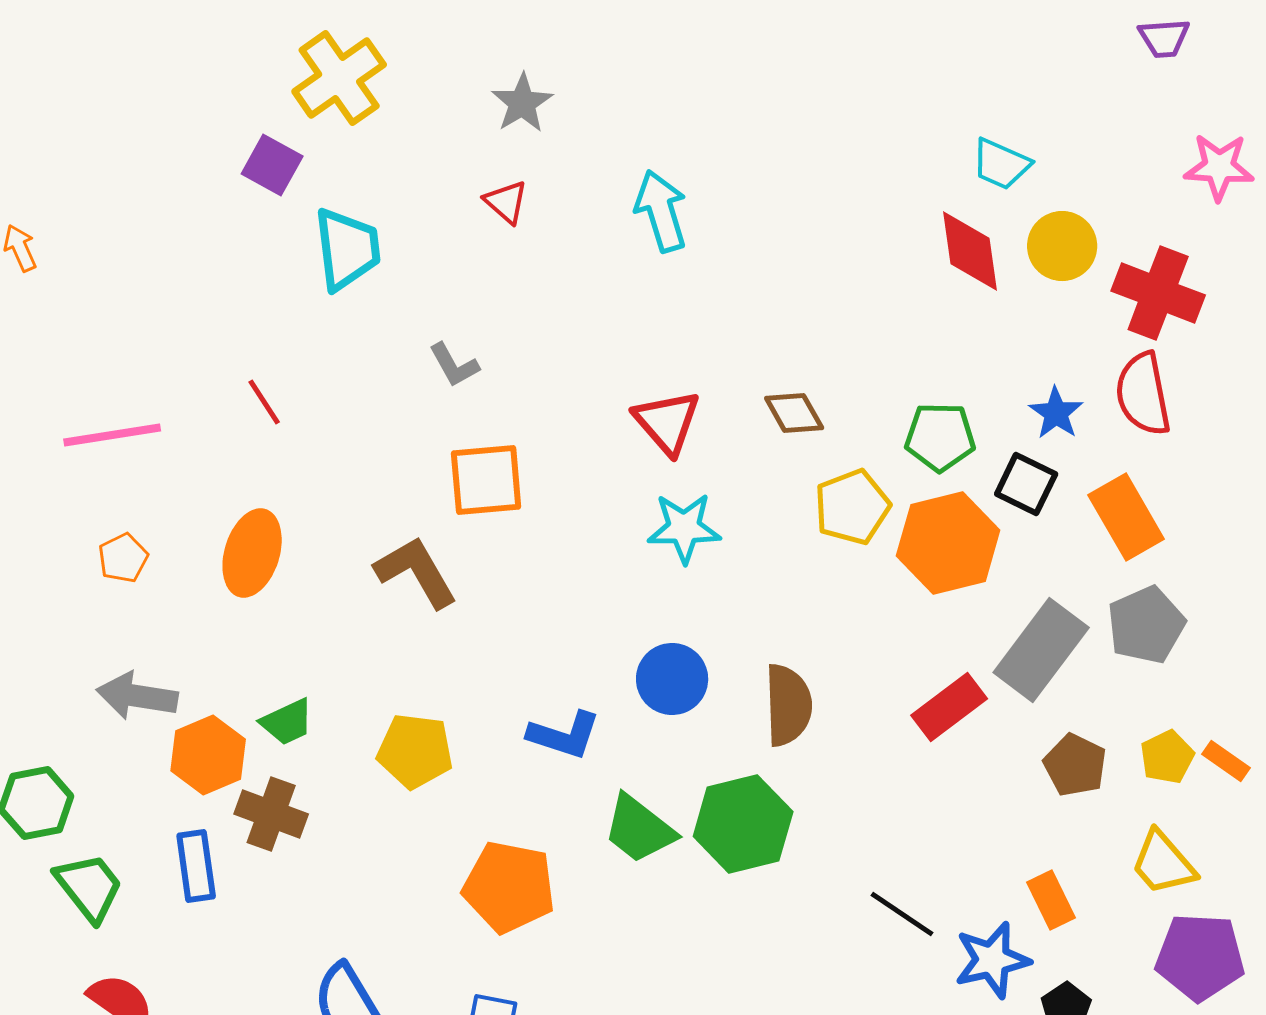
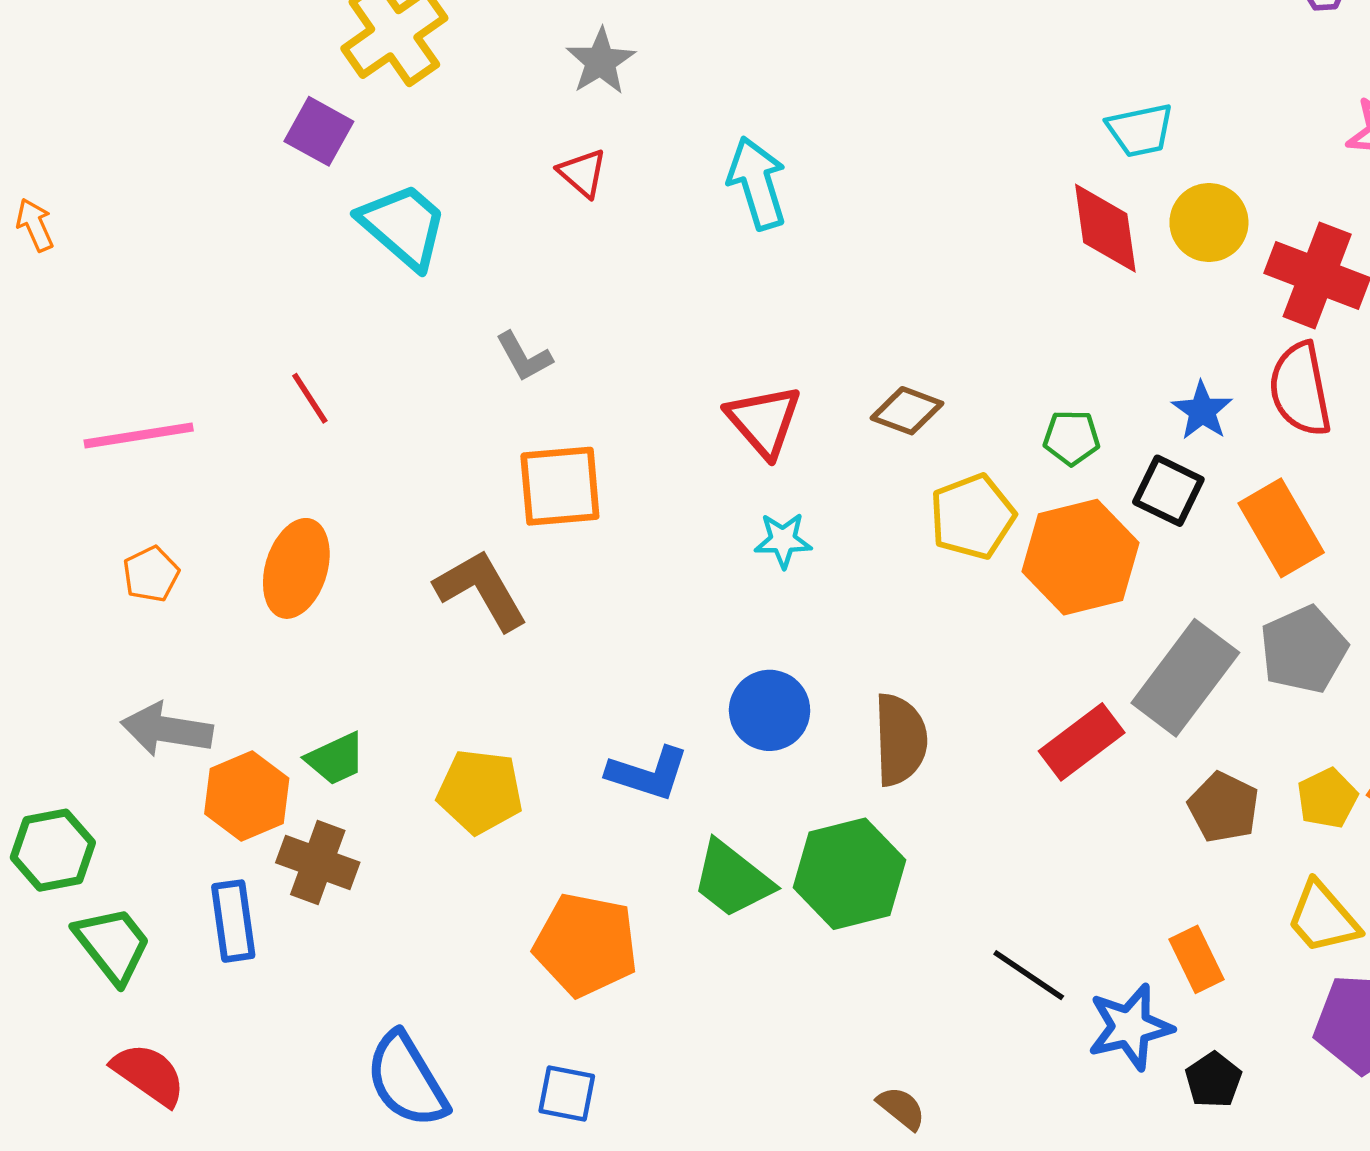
cyan trapezoid: (1001, 164) -> (1140, 130), turned -36
cyan trapezoid: (347, 249) -> (403, 226), turned -42
brown diamond: (794, 413) -> (907, 411), turned -40
green pentagon: (940, 437) -> (1071, 438), size x0.7
cyan star: (684, 528) -> (783, 540), size x0.7

